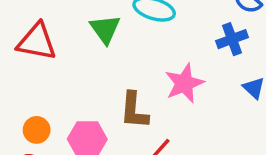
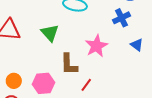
green triangle: (105, 29) -> (50, 33), moved

